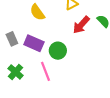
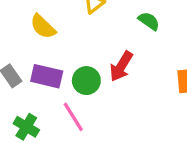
red arrow: (81, 25) -> (121, 66), moved

